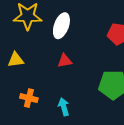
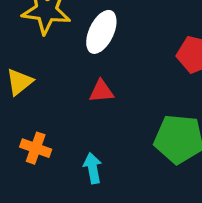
yellow triangle: (16, 60) -> (19, 82), turned -36

